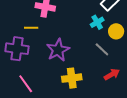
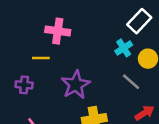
purple cross: (17, 49) -> (24, 85), size x0.6

